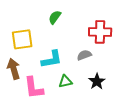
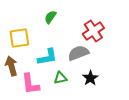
red cross: (100, 32) -> (93, 31), turned -35
gray semicircle: (84, 55) -> (78, 53), size x1.5

